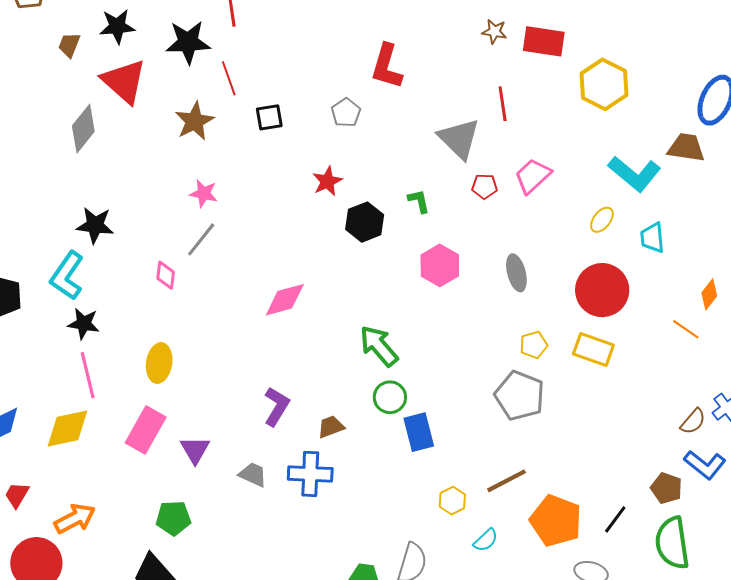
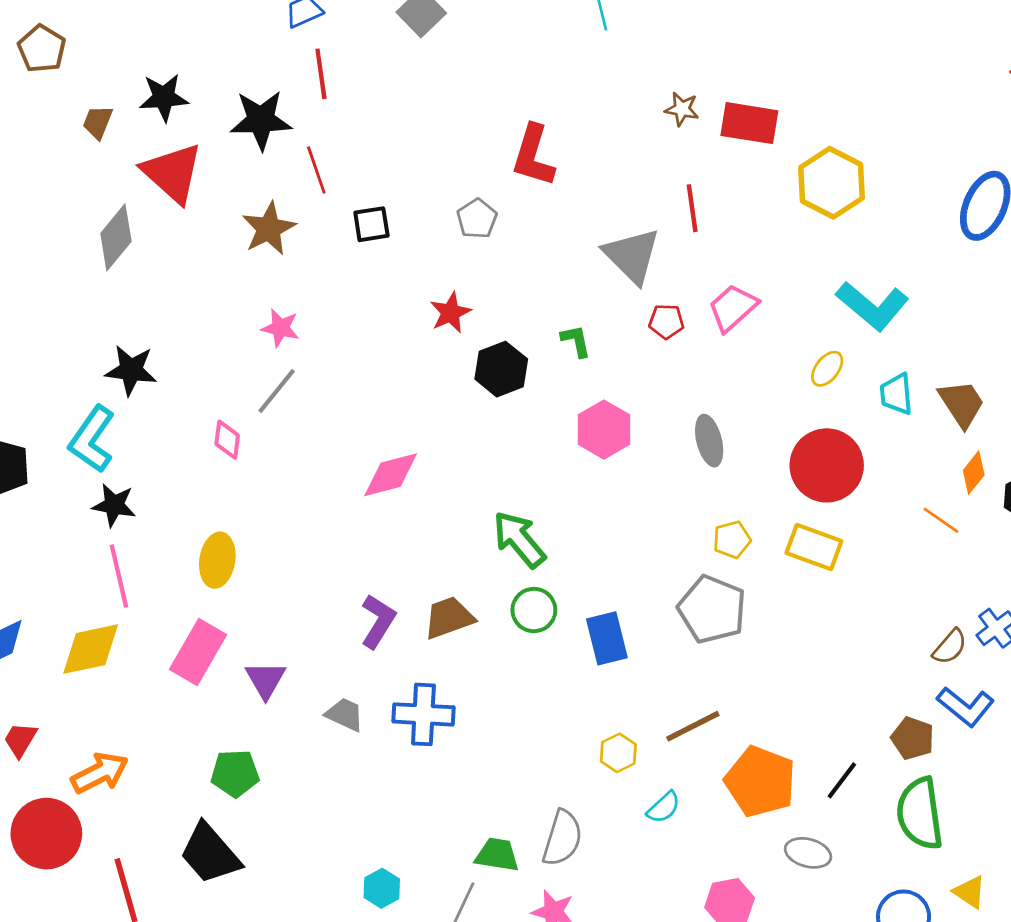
brown trapezoid: (686, 148) -> (962, 404), moved, turned 48
brown trapezoid: (331, 427) -> (449, 618), moved, size x1.4
blue rectangle: (419, 432) -> (607, 638), moved

